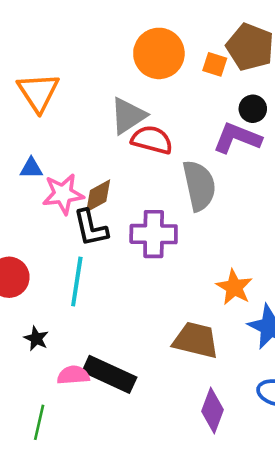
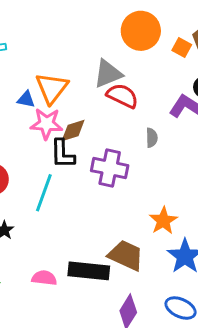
orange triangle: (38, 92) -> (52, 88), moved
gray semicircle: (199, 186) -> (152, 138), size x0.5
black rectangle: (109, 374) -> (89, 271), moved, turned -30
pink semicircle: (73, 375) -> (44, 278), moved

